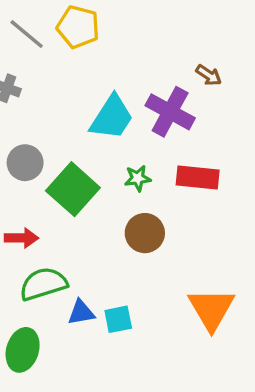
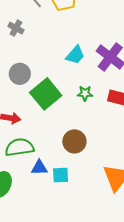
cyan trapezoid: (112, 117) -> (75, 55), size x0.7
brown circle: (145, 233) -> (74, 141), moved

